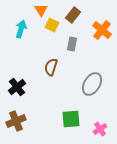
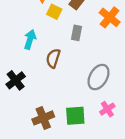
cyan arrow: (21, 29) -> (30, 39), moved
brown cross: (16, 121) -> (43, 118), moved
pink cross: (100, 129) -> (107, 109), moved

